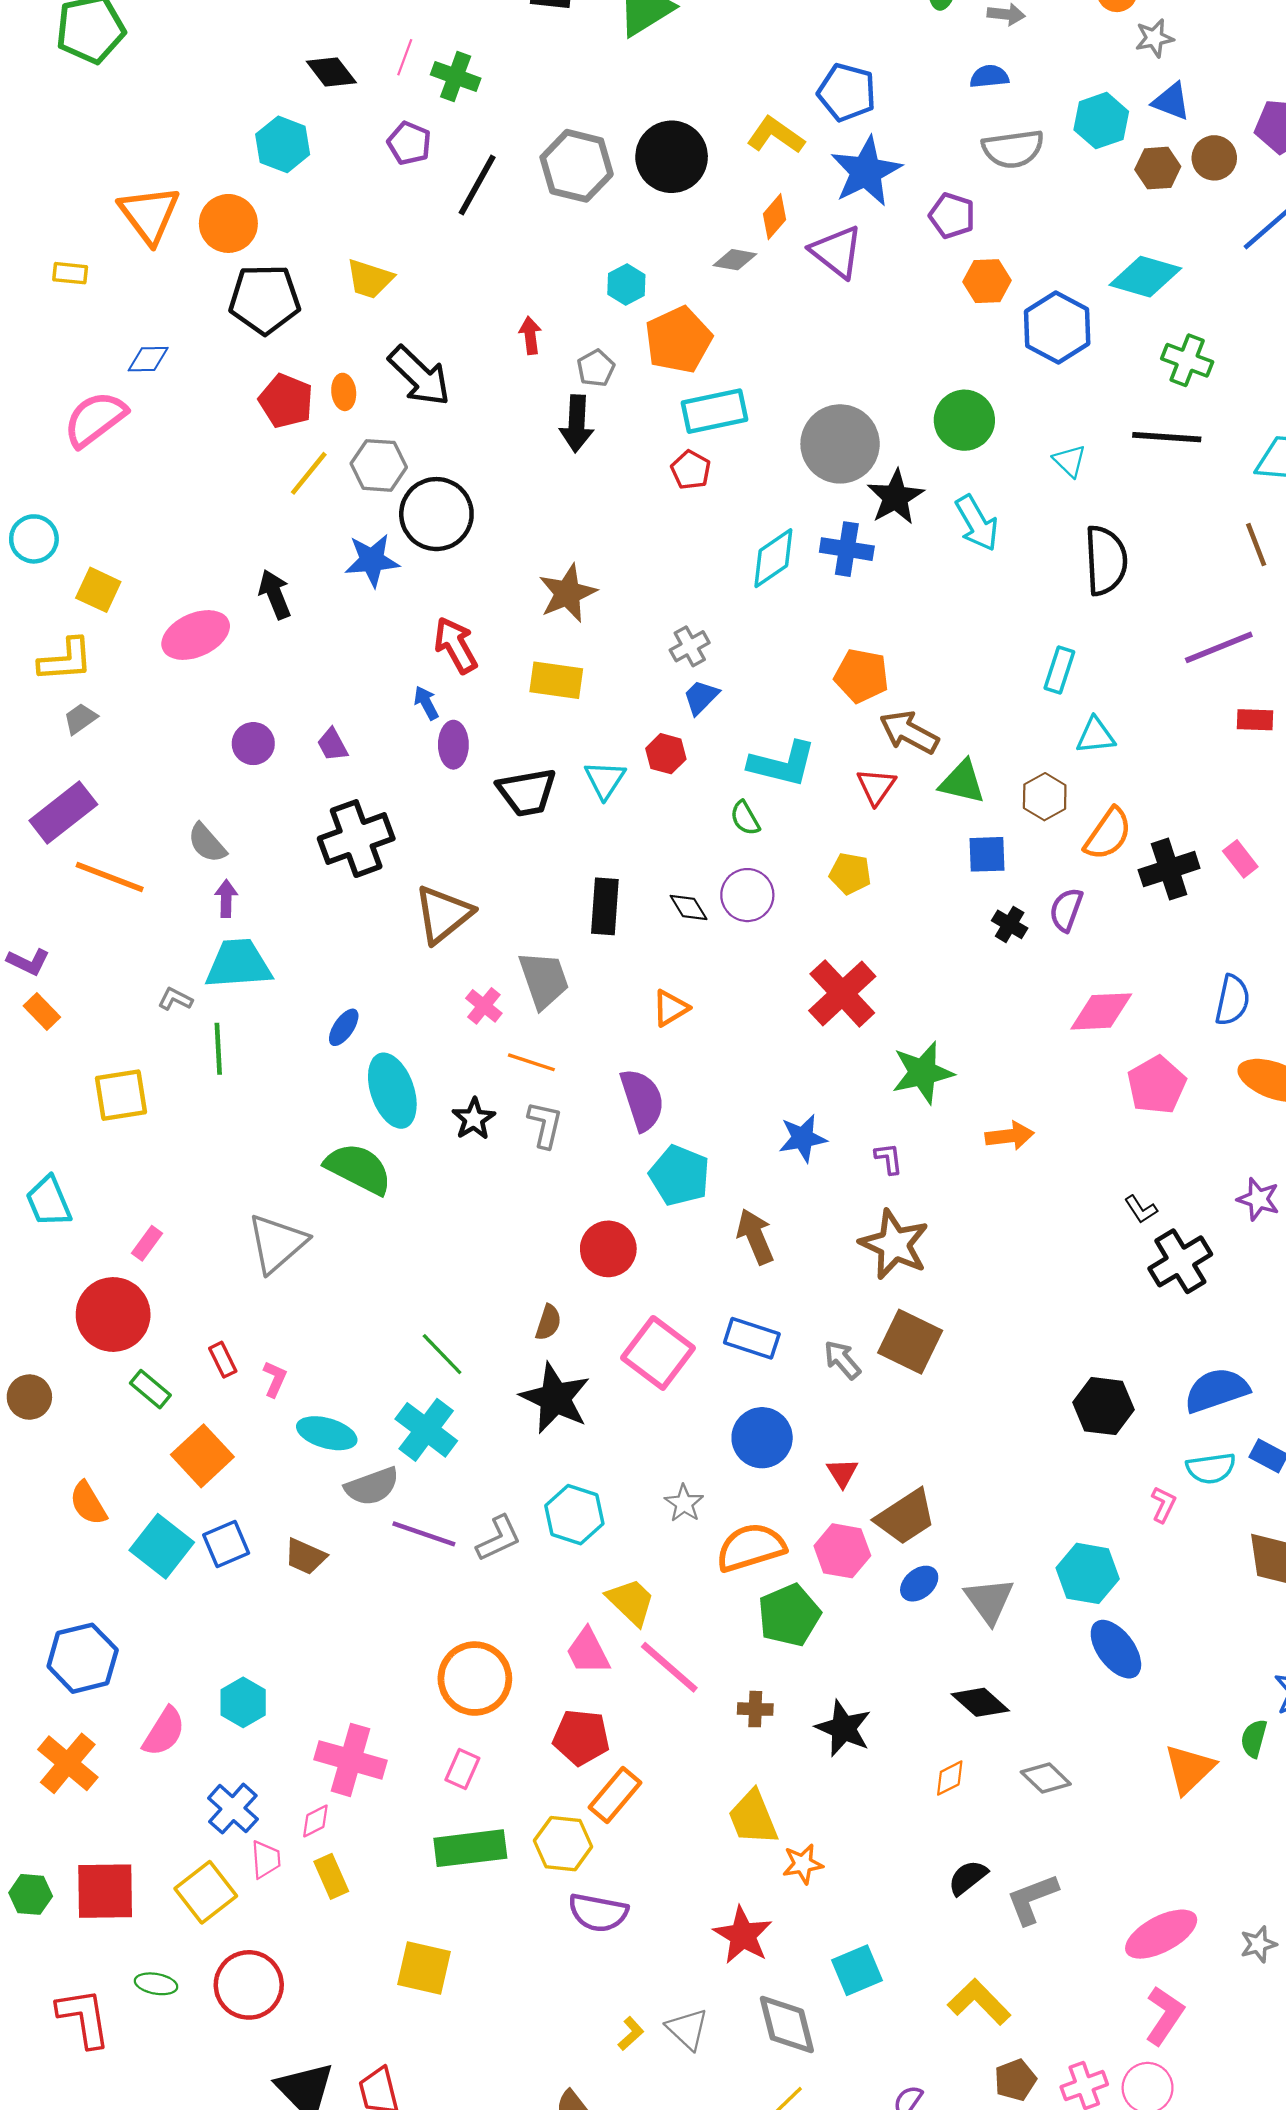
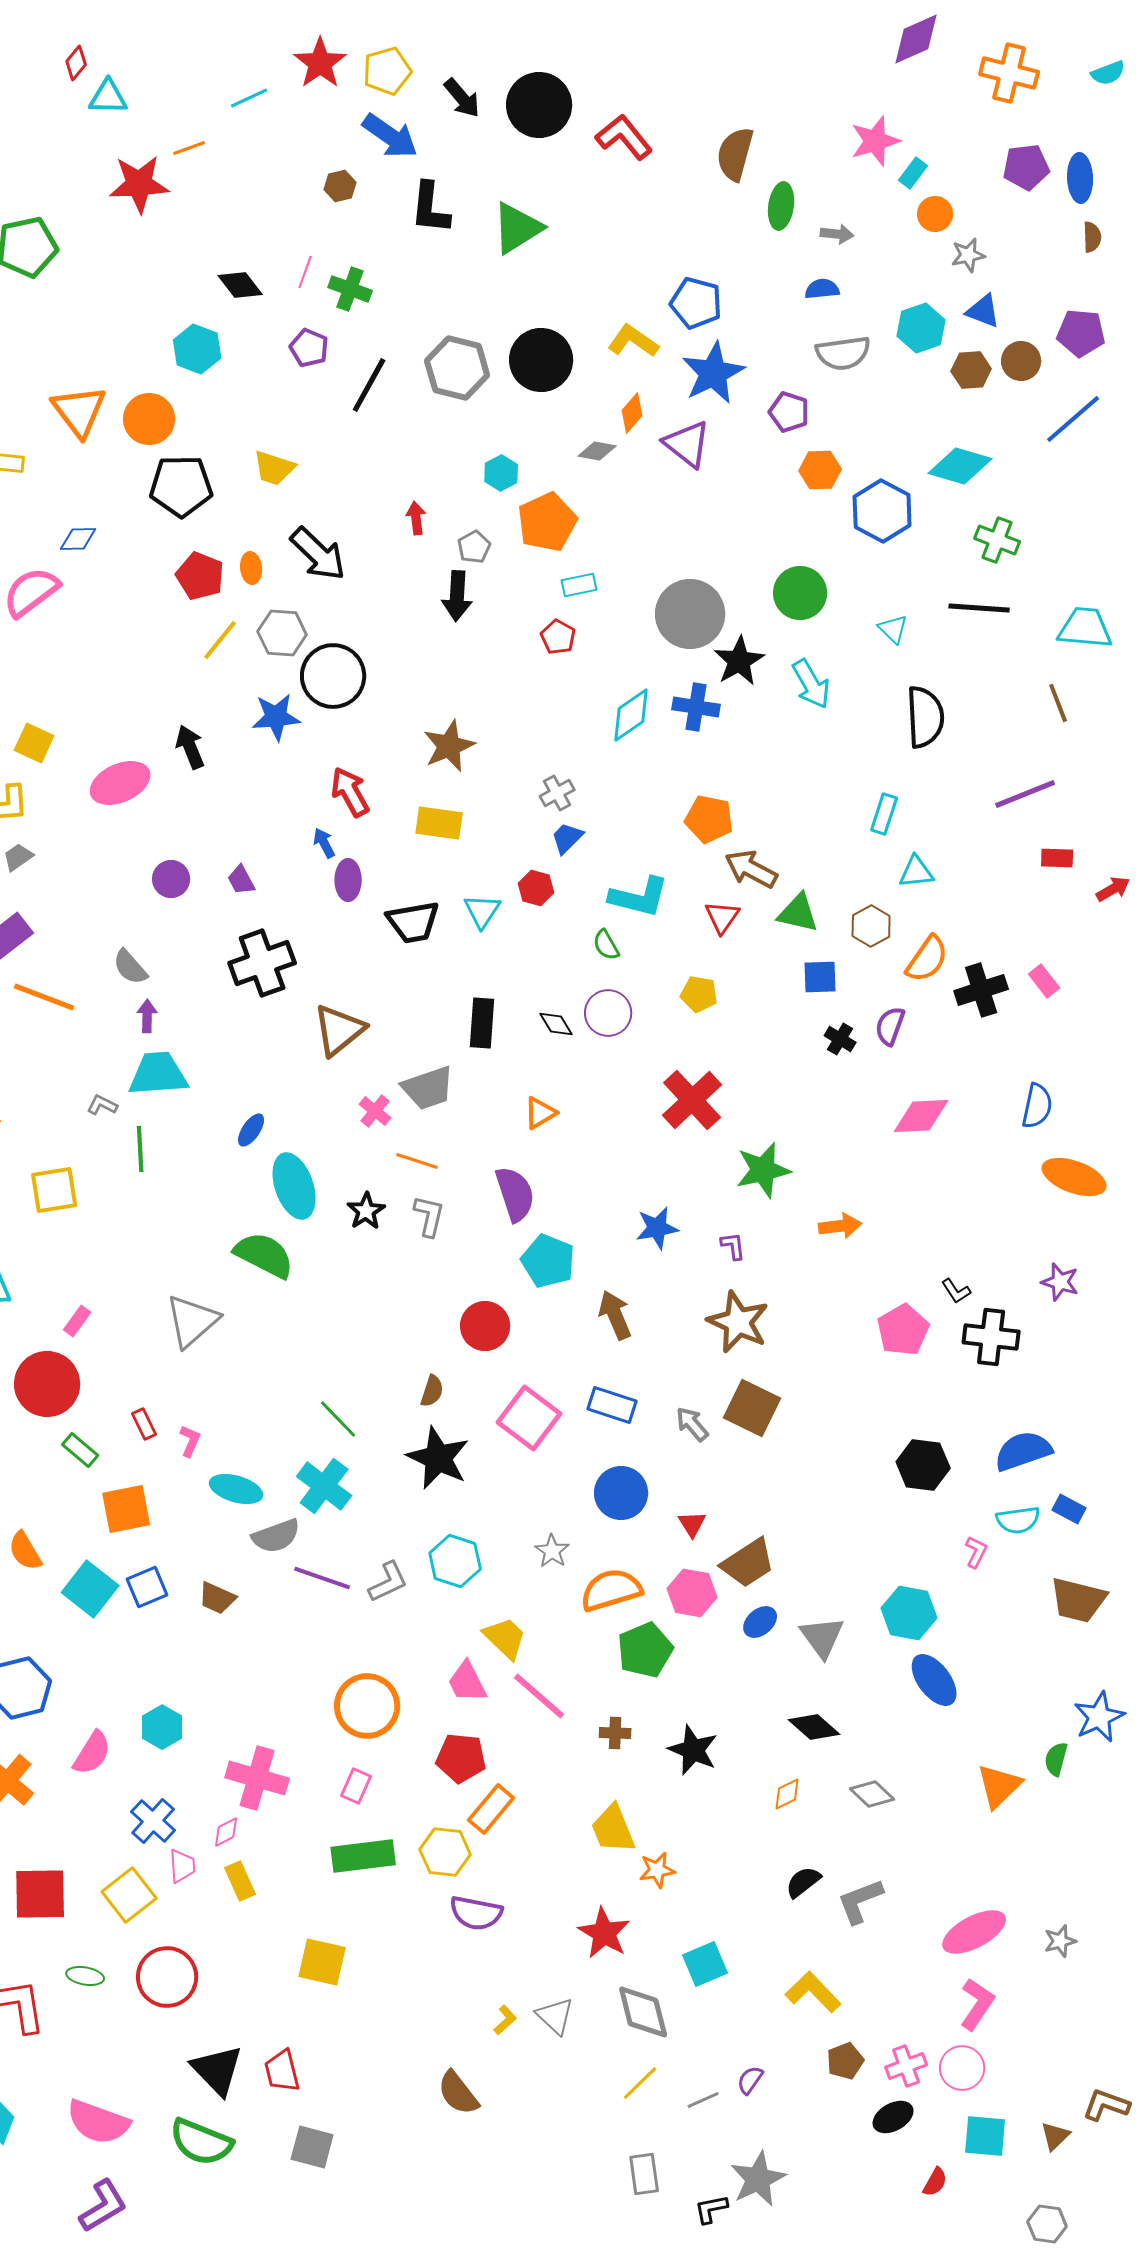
cyan rectangle: (715, 411) -> (579, 585), size x0.6
gray trapezoid: (544, 980) -> (428, 1088), turned 90
pink pentagon: (1157, 1085) -> (903, 1330), moved
black cross: (1180, 1261) -> (991, 1337), turned 38
orange square: (202, 1456) -> (126, 1509), turned 32

